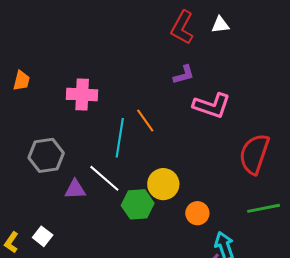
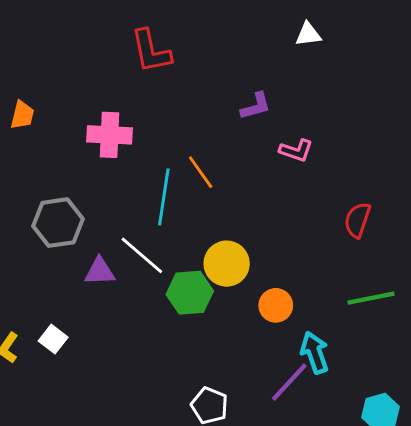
red L-shape: (182, 28) -> (151, 51), moved, turned -40
pink L-shape: (212, 106) -> (296, 150), size x0.6
red semicircle: (254, 154) -> (357, 220), size x0.6

